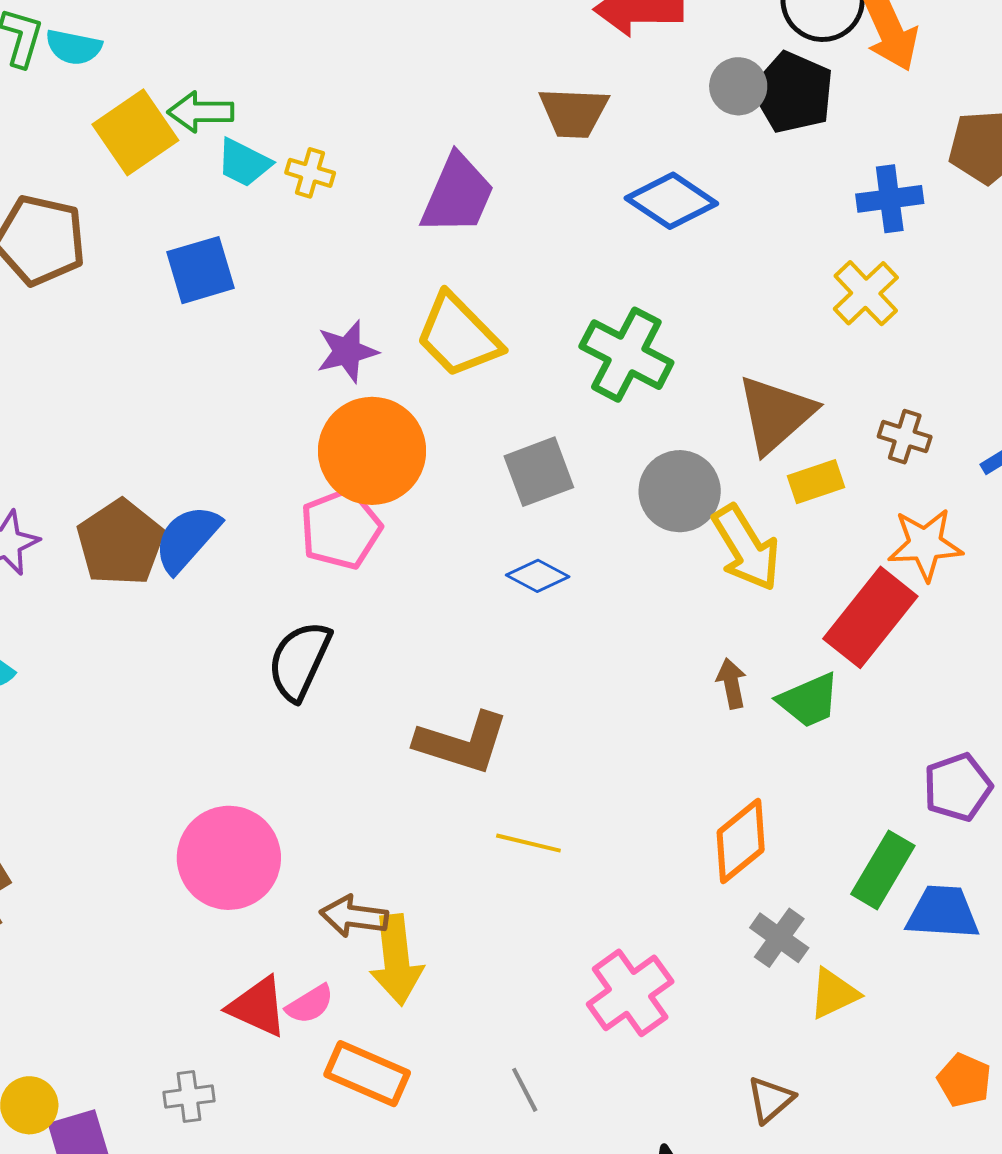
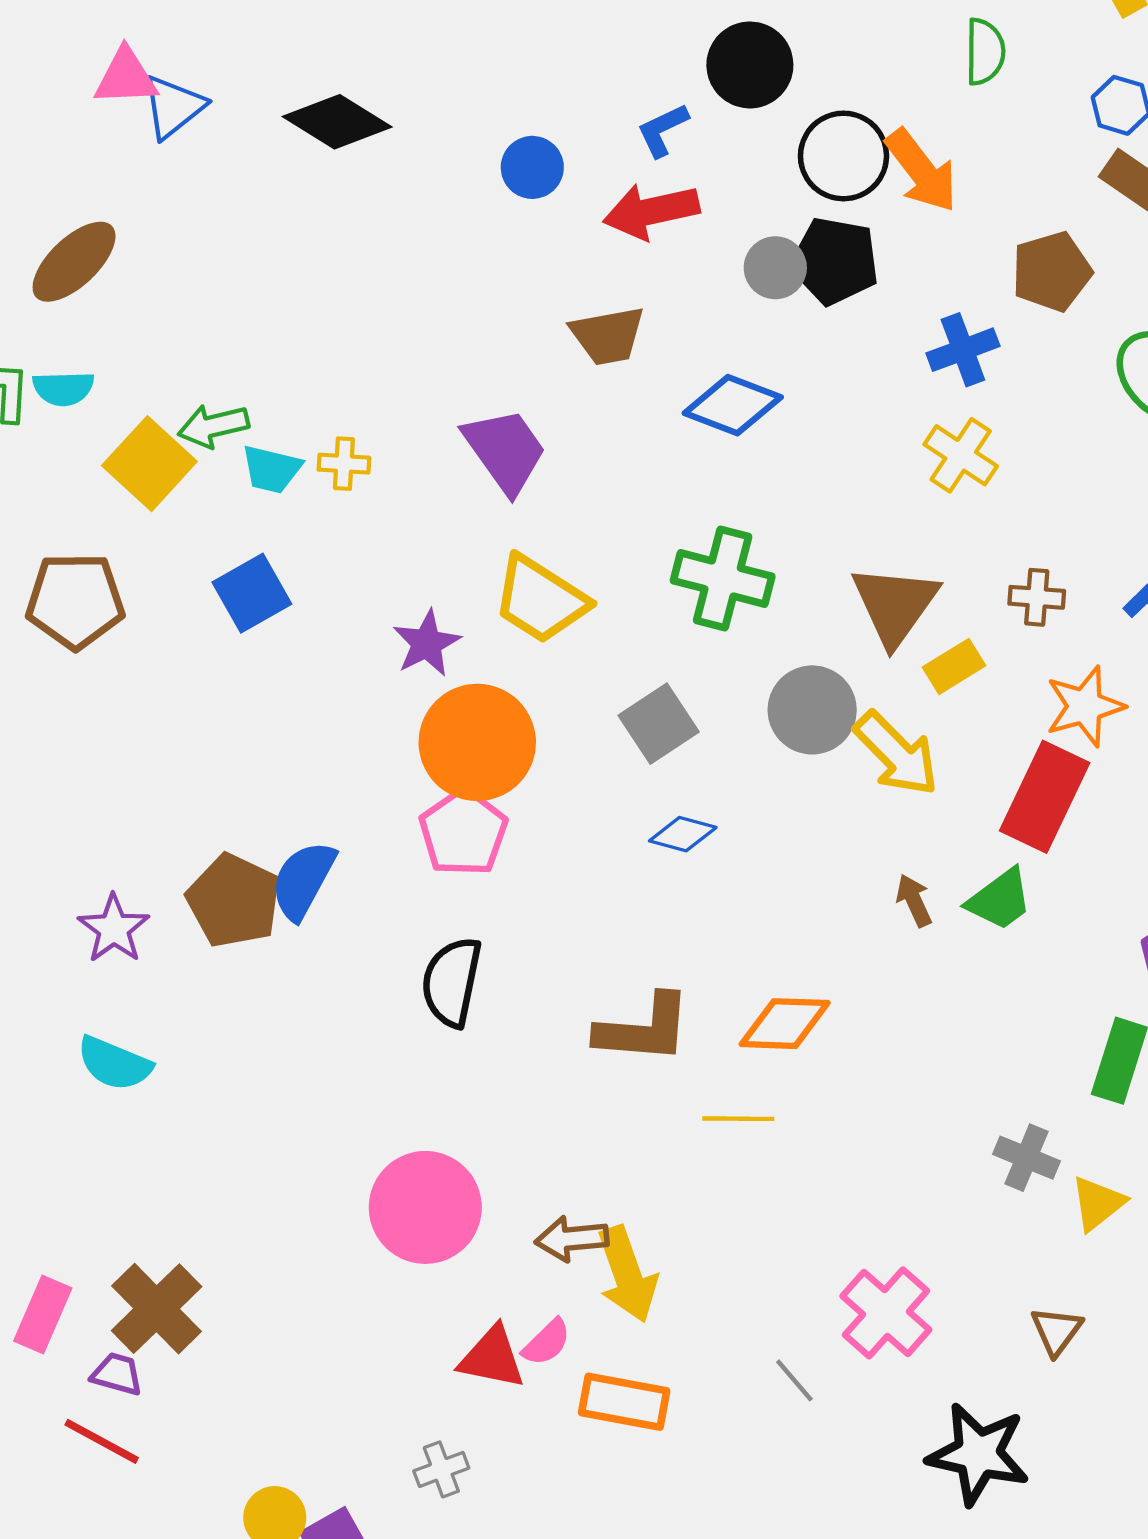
purple trapezoid: (458, 194) -> (505, 451), turned -46
orange diamond: (741, 841) -> (785, 1024), moved, turned 54
pink cross: (630, 993) -> (886, 1313), moved

